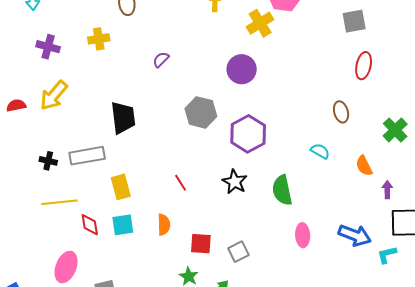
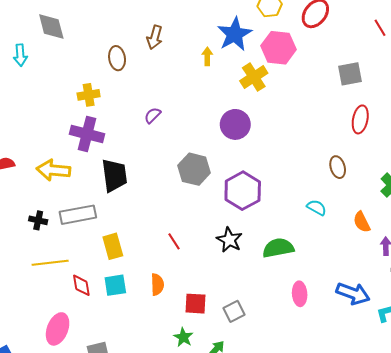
purple cross: (48, 47) -> (87, 134), moved, size x1.4
yellow arrow: (54, 95) -> (53, 170), moved, turned 56
green semicircle: (282, 190) -> (278, 248), turned 92

